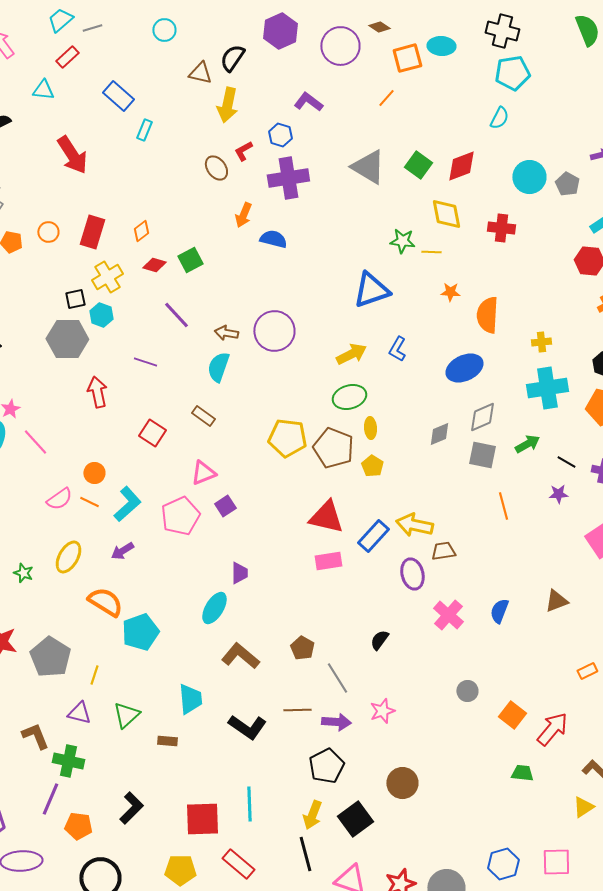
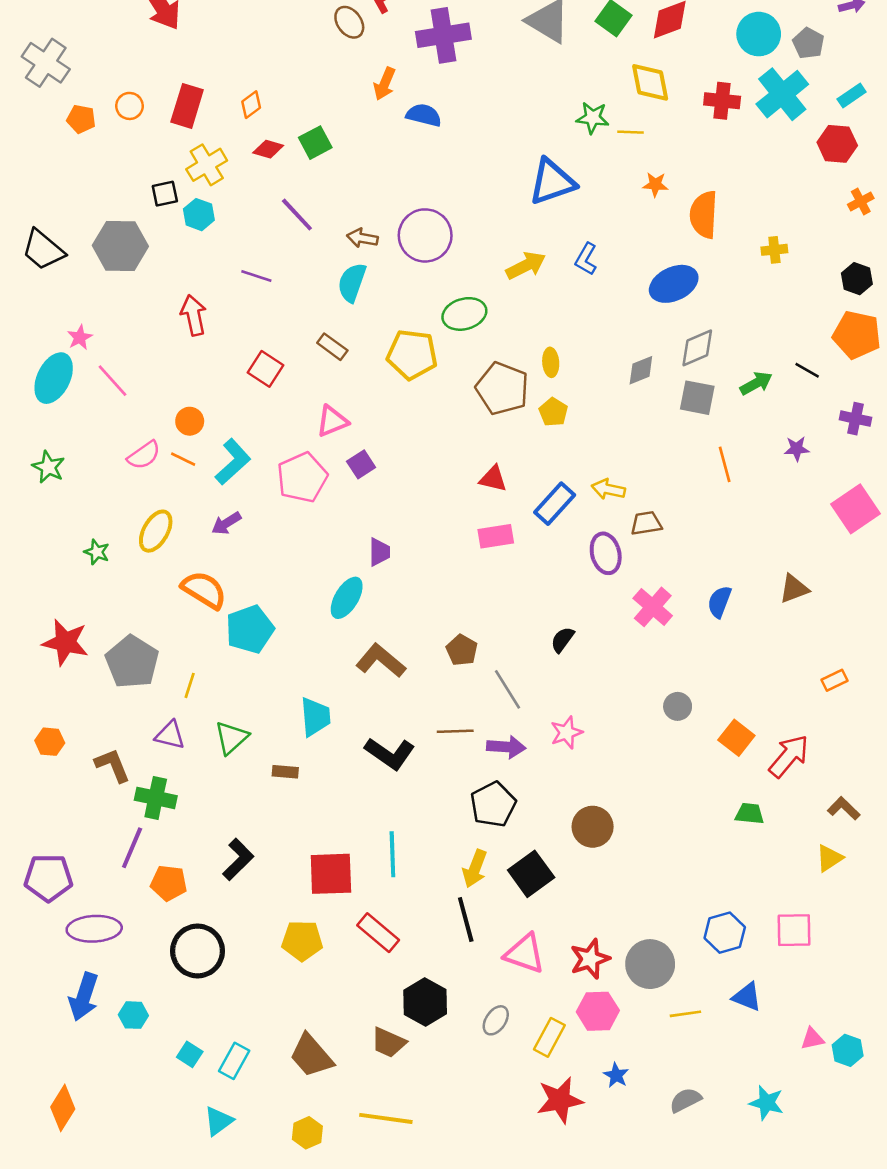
gray hexagon: (67, 339) -> (120, 246), moved
cyan cross: (547, 388) -> (782, 94), moved, turned -30
green ellipse: (349, 397) -> (464, 314), moved
yellow pentagon: (287, 438) -> (412, 354), moved
black line: (566, 462) -> (807, 370), moved
red triangle: (326, 517) -> (493, 479), size x0.6
yellow arrow: (414, 525) -> (608, 489), size x0.7

